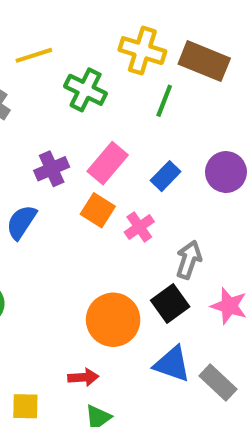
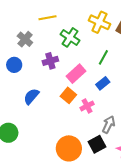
green line: (164, 101) -> (103, 57), moved
purple cross: (52, 169) -> (50, 61), moved

